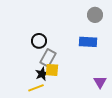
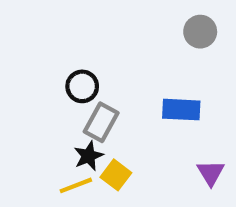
blue rectangle: (88, 42) -> (181, 110), moved
yellow square: (52, 70) -> (116, 175), moved, turned 32

